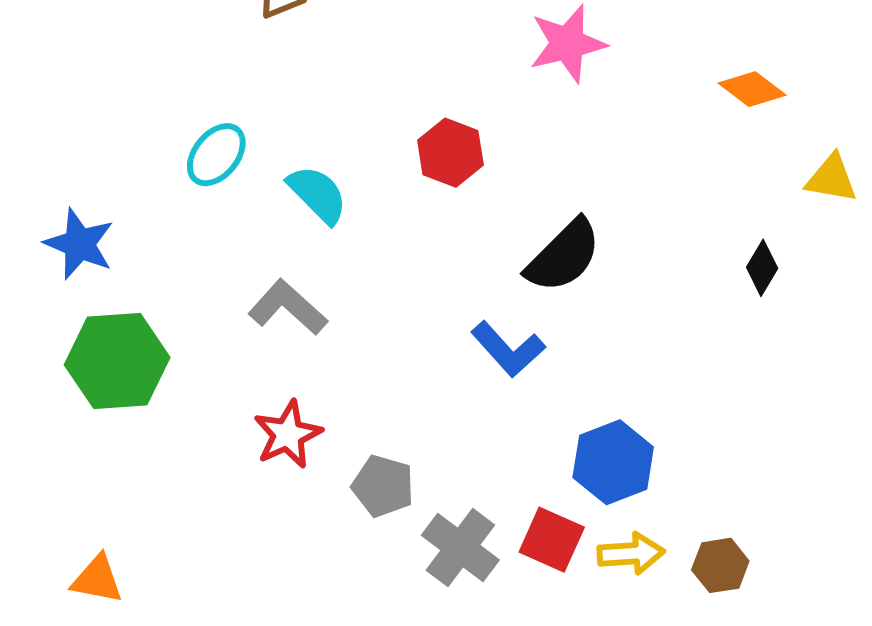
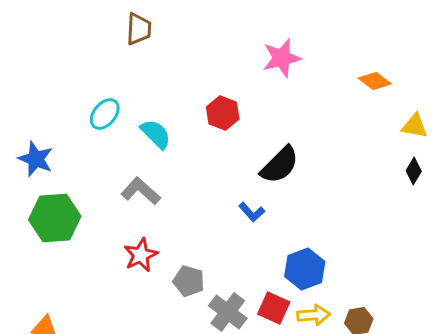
black diamond: (762, 268) -> (414, 171), moved
blue L-shape: (508, 349) -> (252, 212), size x0.7

